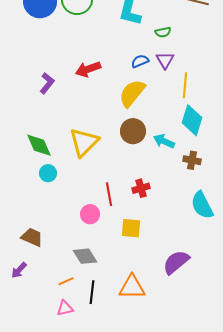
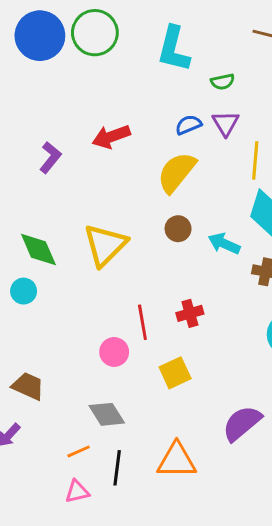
brown circle: (133, 131) -> (178, 229), size x0.7
cyan circle: (48, 173) -> (24, 291), moved
yellow square: (131, 228) -> (175, 373), turned -30

